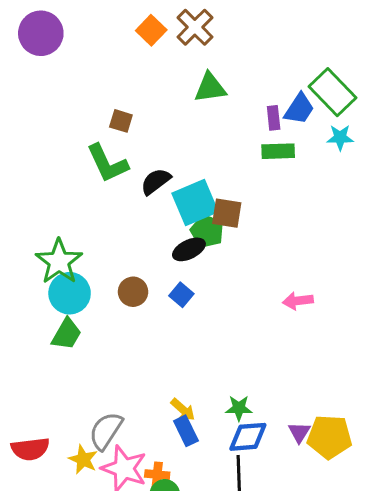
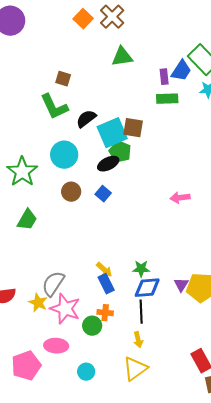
brown square: (227, 213) -> (133, 128), moved
cyan circle: (70, 293) -> (64, 155), moved
orange cross: (157, 475) -> (105, 313), moved

